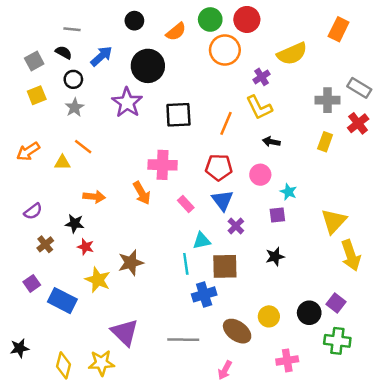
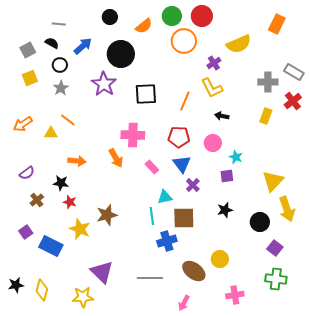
black circle: (309, 313) -> (260, 222), moved
yellow diamond: (64, 365) -> (42, 290), moved

